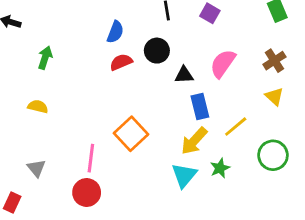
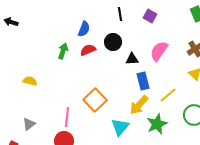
green arrow: (45, 58) -> (63, 51), moved
gray triangle: (36, 168) -> (29, 124), turned 32
green star: (220, 168) -> (157, 124), size x1.5
cyan triangle: (184, 175) -> (120, 127), moved

